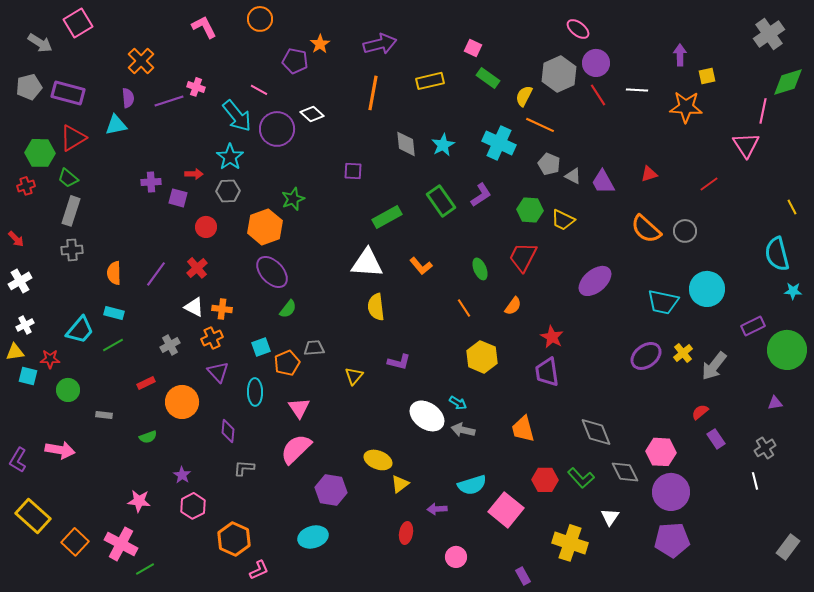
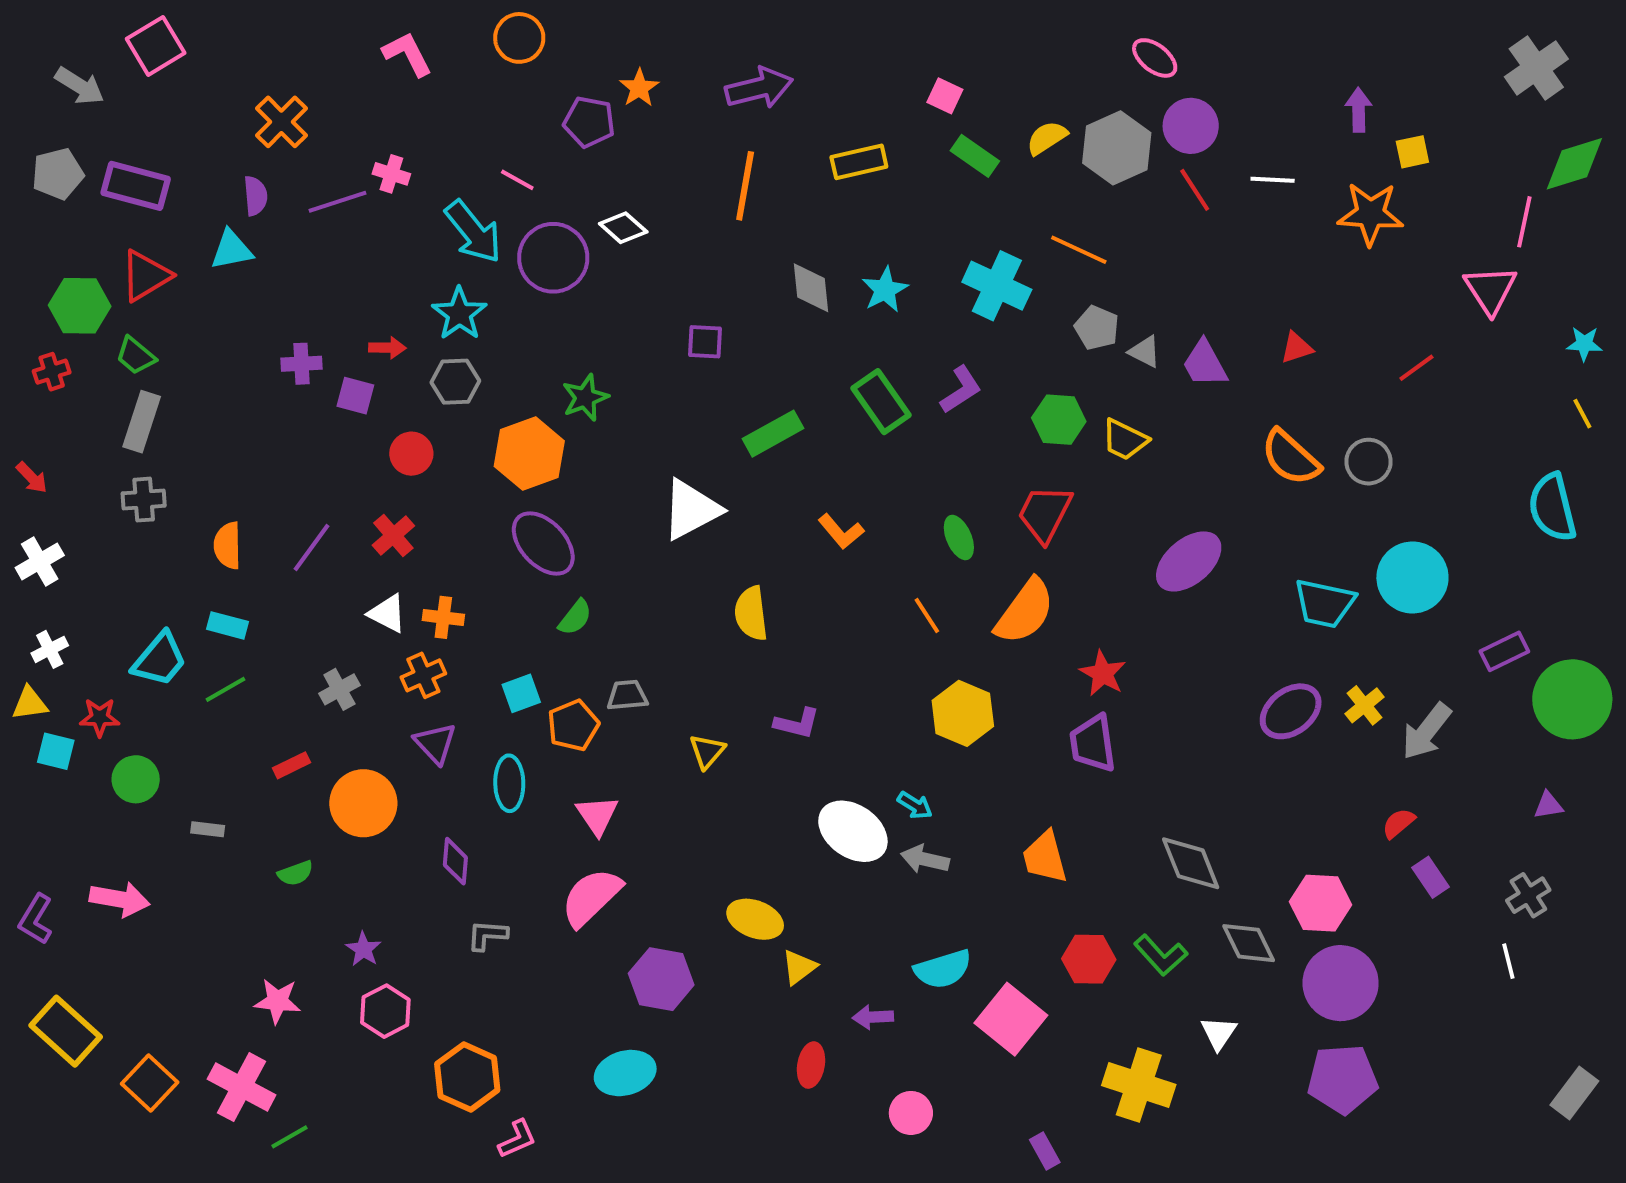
yellow semicircle: (524, 96) -> (1047, 138), moved, turned 30
white triangle: (367, 263) -> (691, 510), moved, turned -32
cyan star: (793, 291) -> (1584, 344), moved
orange semicircle: (513, 306) -> (1025, 611), size x1.8

